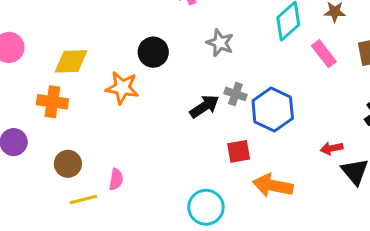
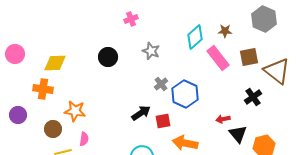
pink rectangle: (324, 54) -> (218, 58), size x1.4
orange star: (122, 88) -> (75, 111), moved
gray cross: (235, 94) -> (161, 84), turned 32
black arrow: (204, 106) -> (141, 113), moved

